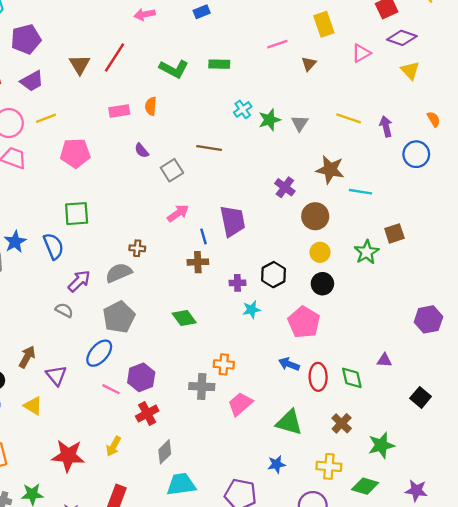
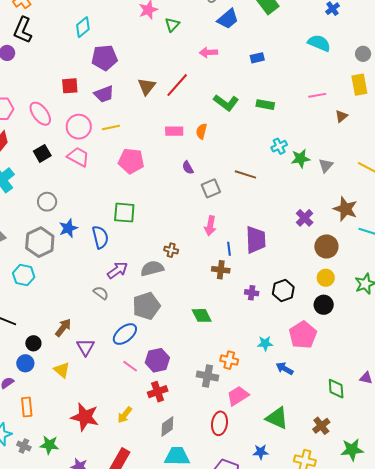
pink arrow: (178, 213) -> (210, 226), turned 126
cyan star: (252, 310) -> (265, 343), moved
red ellipse: (318, 377) -> (219, 423), moved

